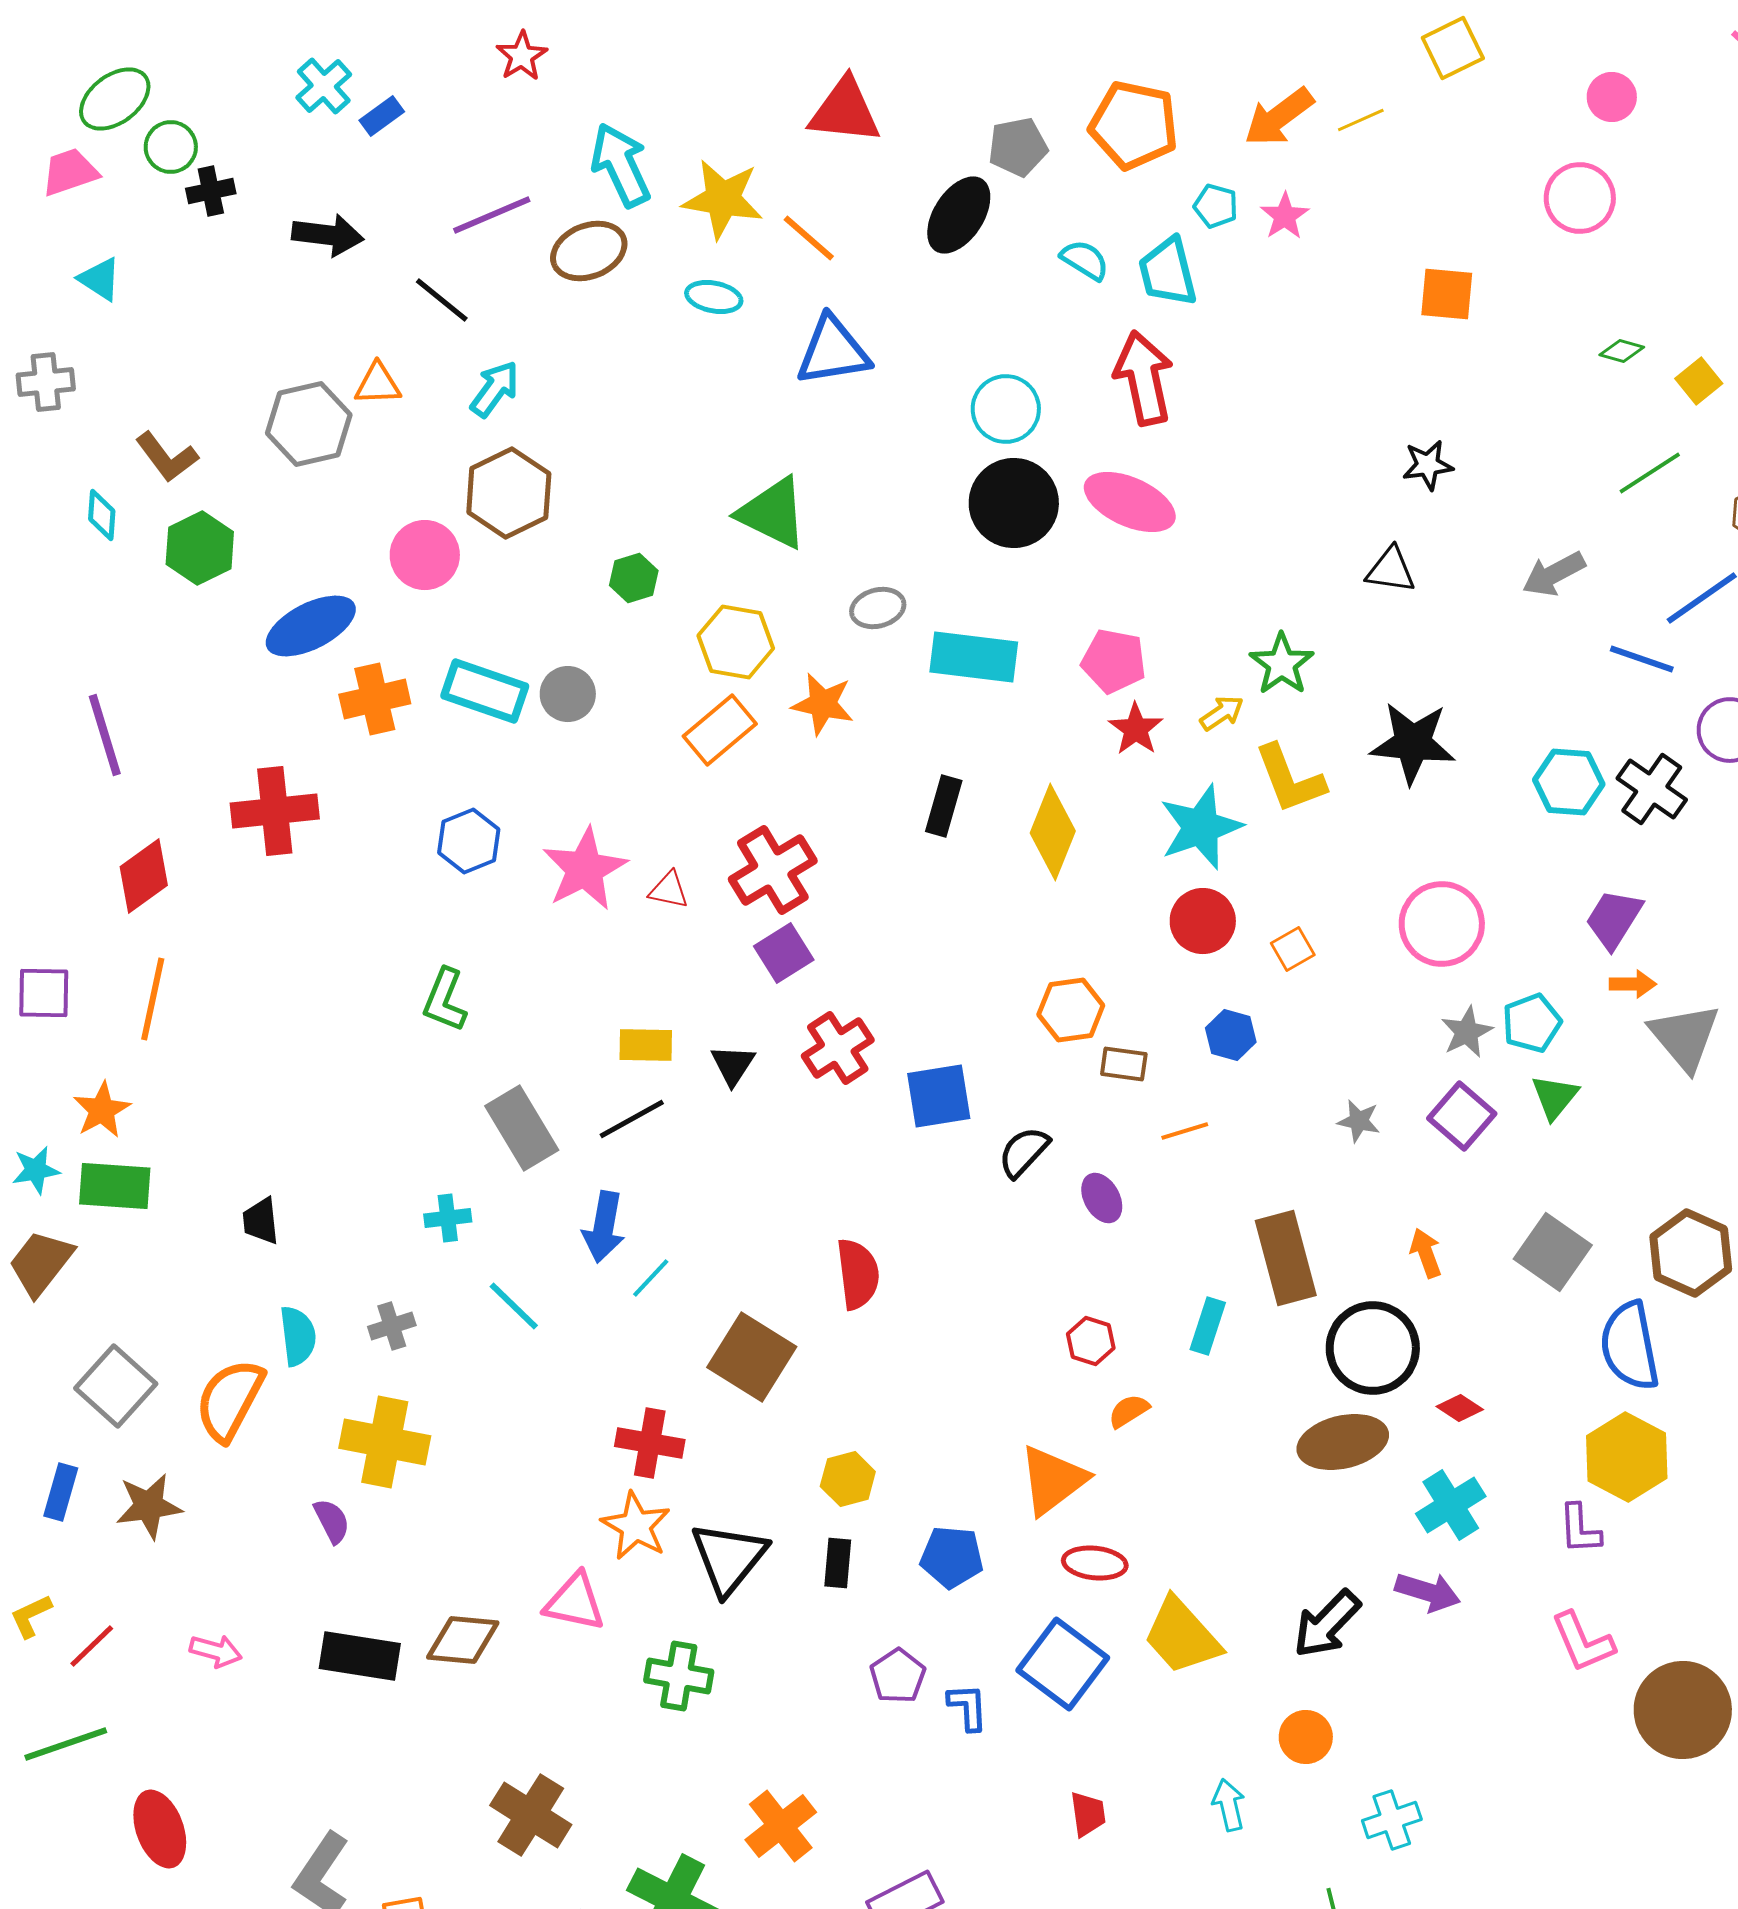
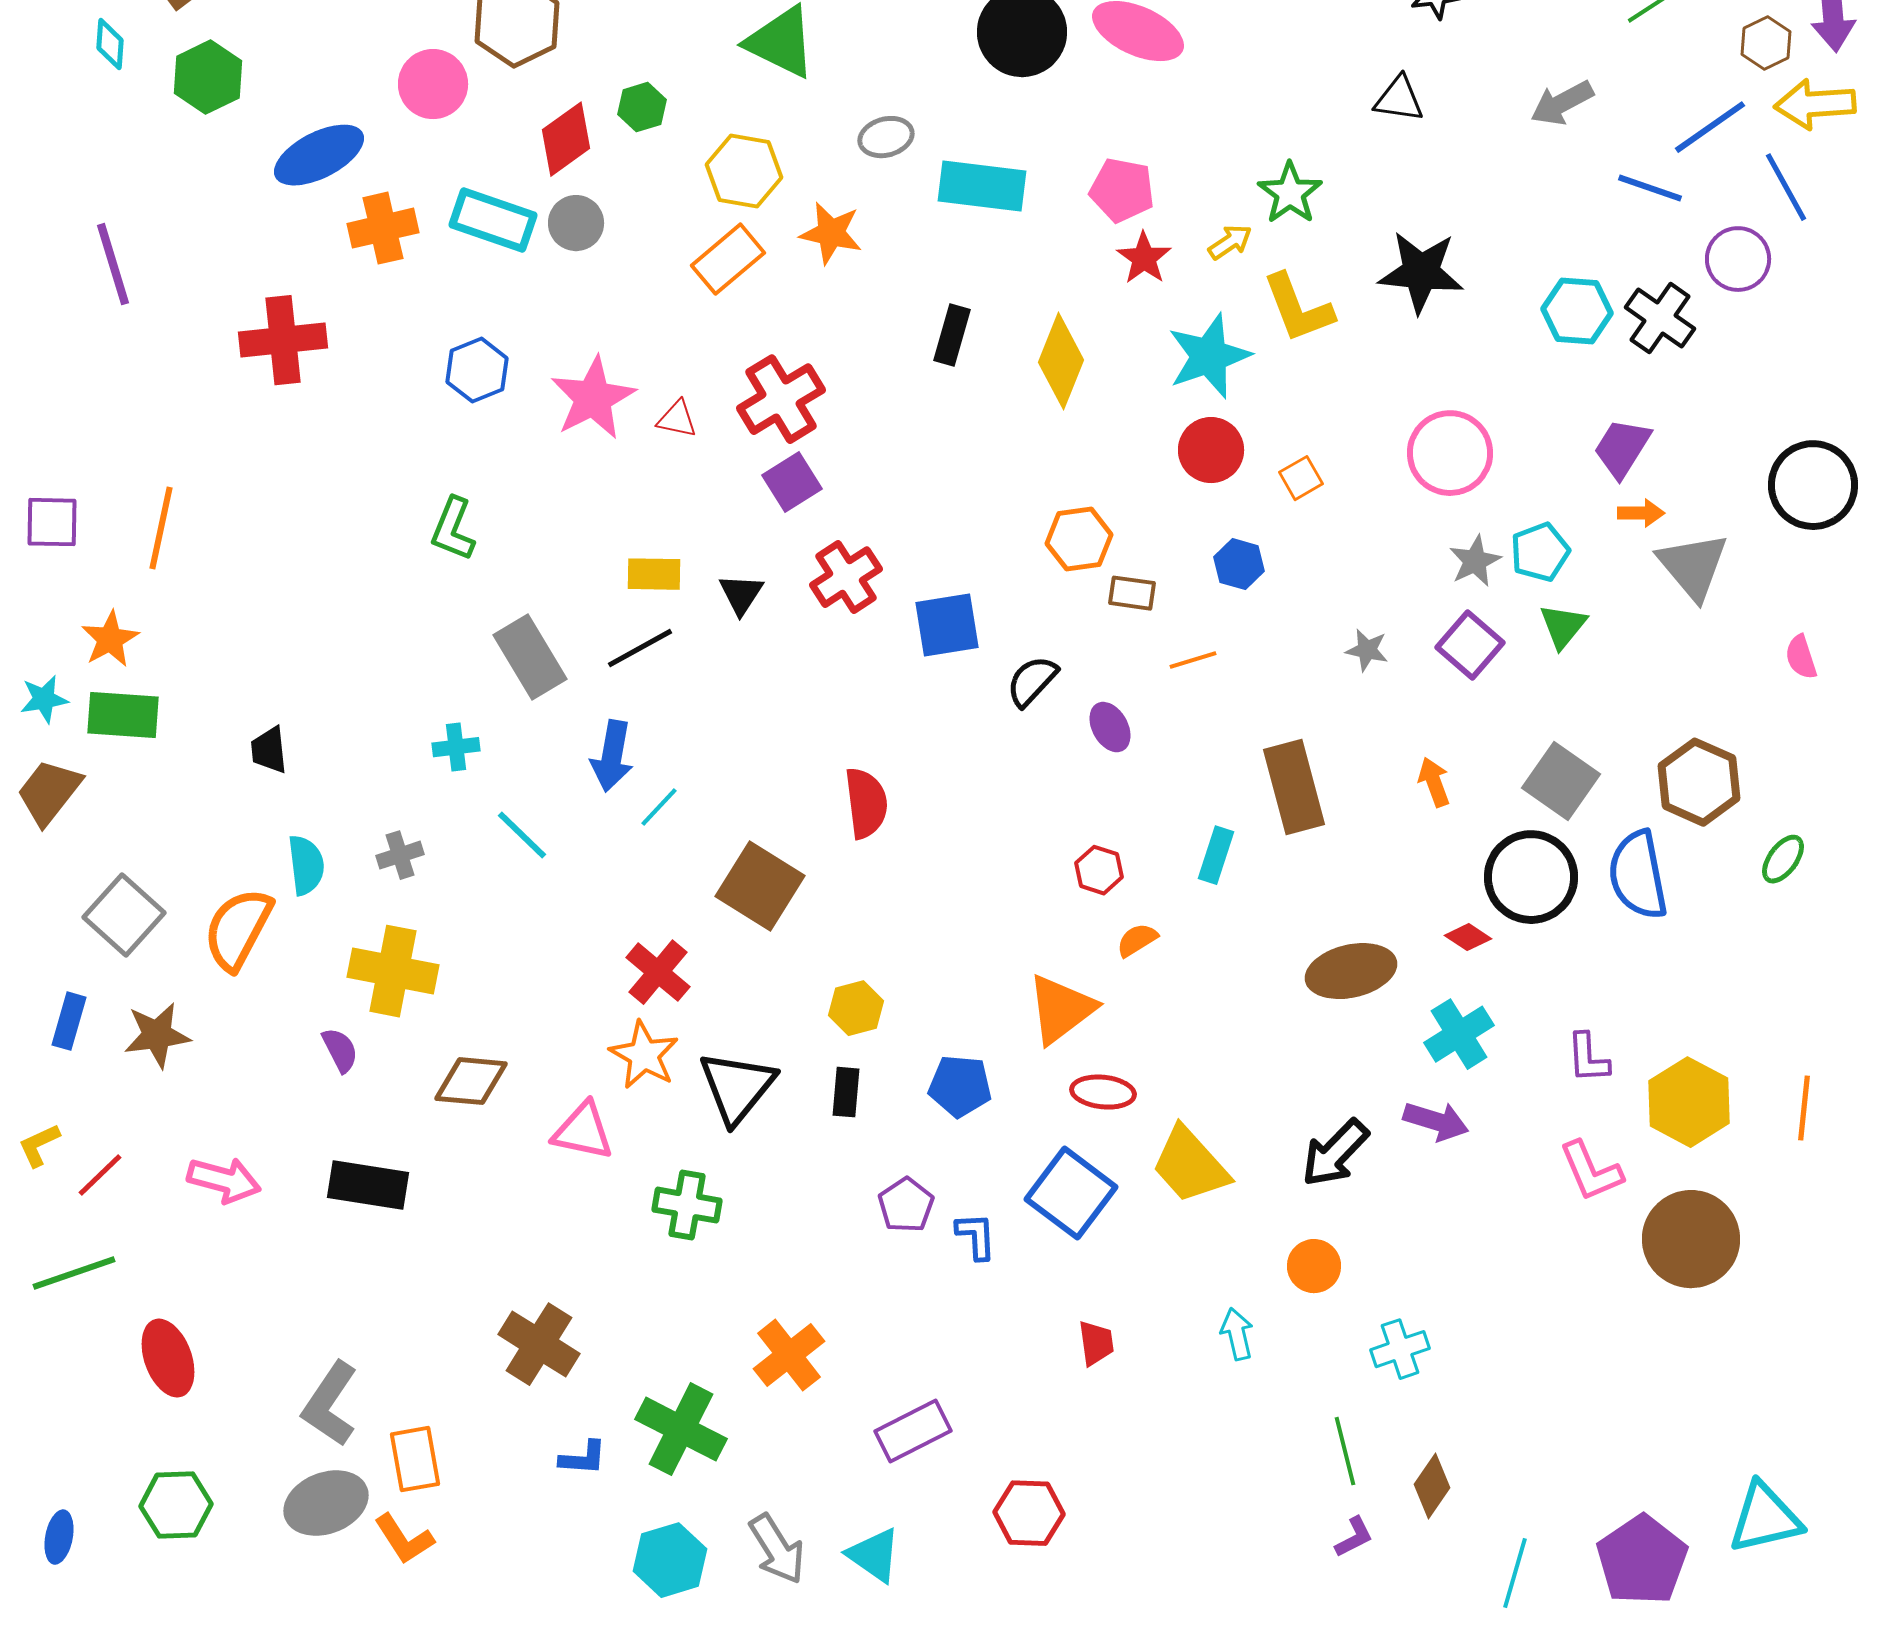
red diamond: (144, 876) -> (566, 139), moved
black circle: (1373, 1348) -> (1531, 877), moved
red cross: (650, 1443) -> (658, 972), turned 30
yellow hexagon: (1627, 1457) -> (1689, 1102), moved
brown diamond: (463, 1640) -> (471, 1081), moved
pink arrow: (216, 1651) -> (224, 1180), size x1.4

